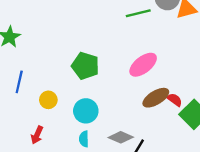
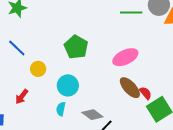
blue line: (19, 82) -> (17, 48), turned -72
brown ellipse: (156, 98) -> (130, 88), turned 65

